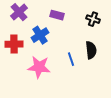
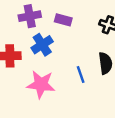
purple cross: (19, 12) -> (30, 16), moved, turned 30

